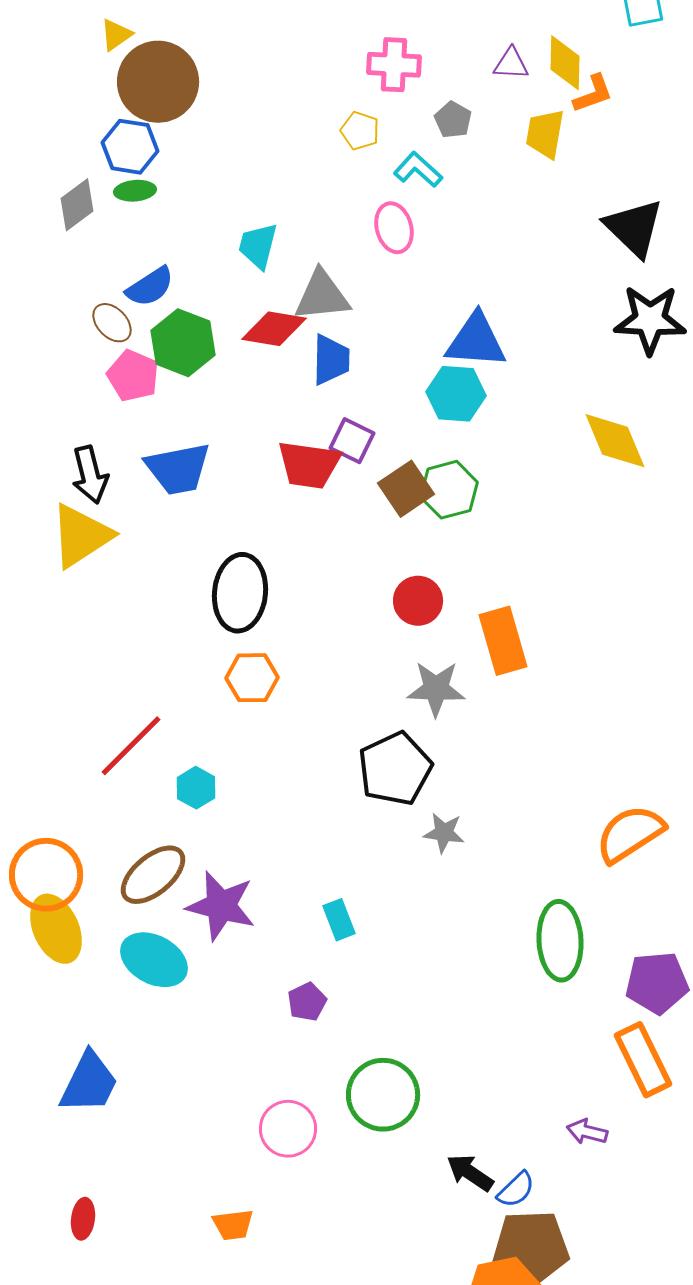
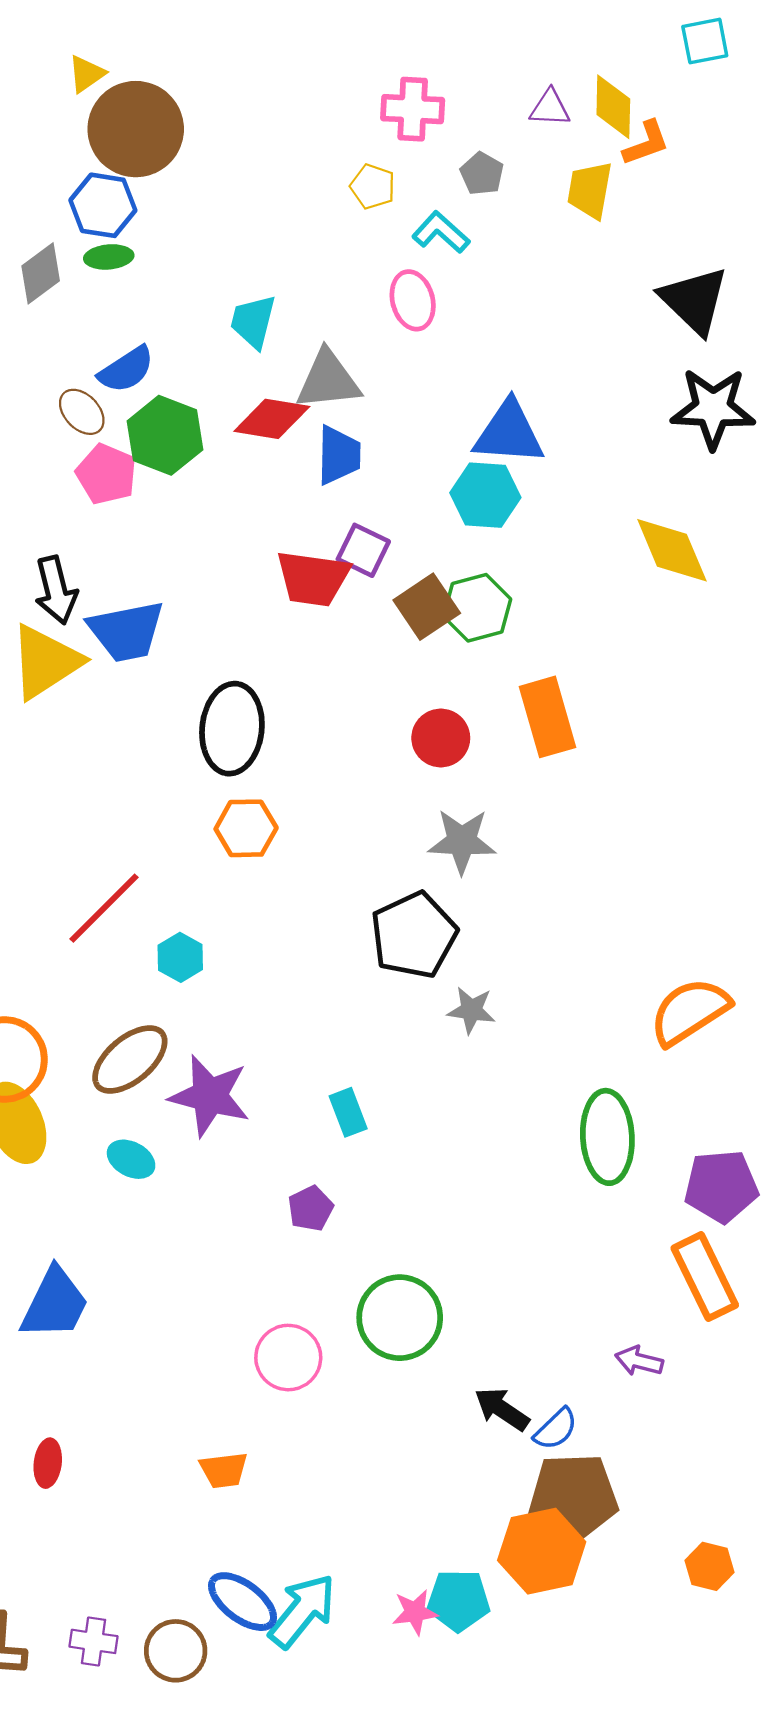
blue trapezoid: (178, 469) -> (126, 631), moved
orange rectangle: (503, 641) -> (548, 717), moved
cyan ellipse: (154, 960) -> (131, 1159), size x0.6

